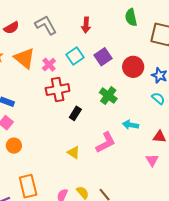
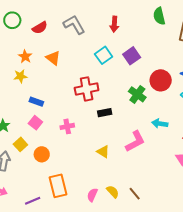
orange triangle: (24, 58) -> (53, 58), size x0.7
pink cross: (49, 65) -> (67, 126), moved, turned 32
red circle: (133, 67) -> (161, 80), moved
black rectangle: (75, 113) -> (105, 113), turned 48
orange circle: (14, 146) -> (42, 154), moved

